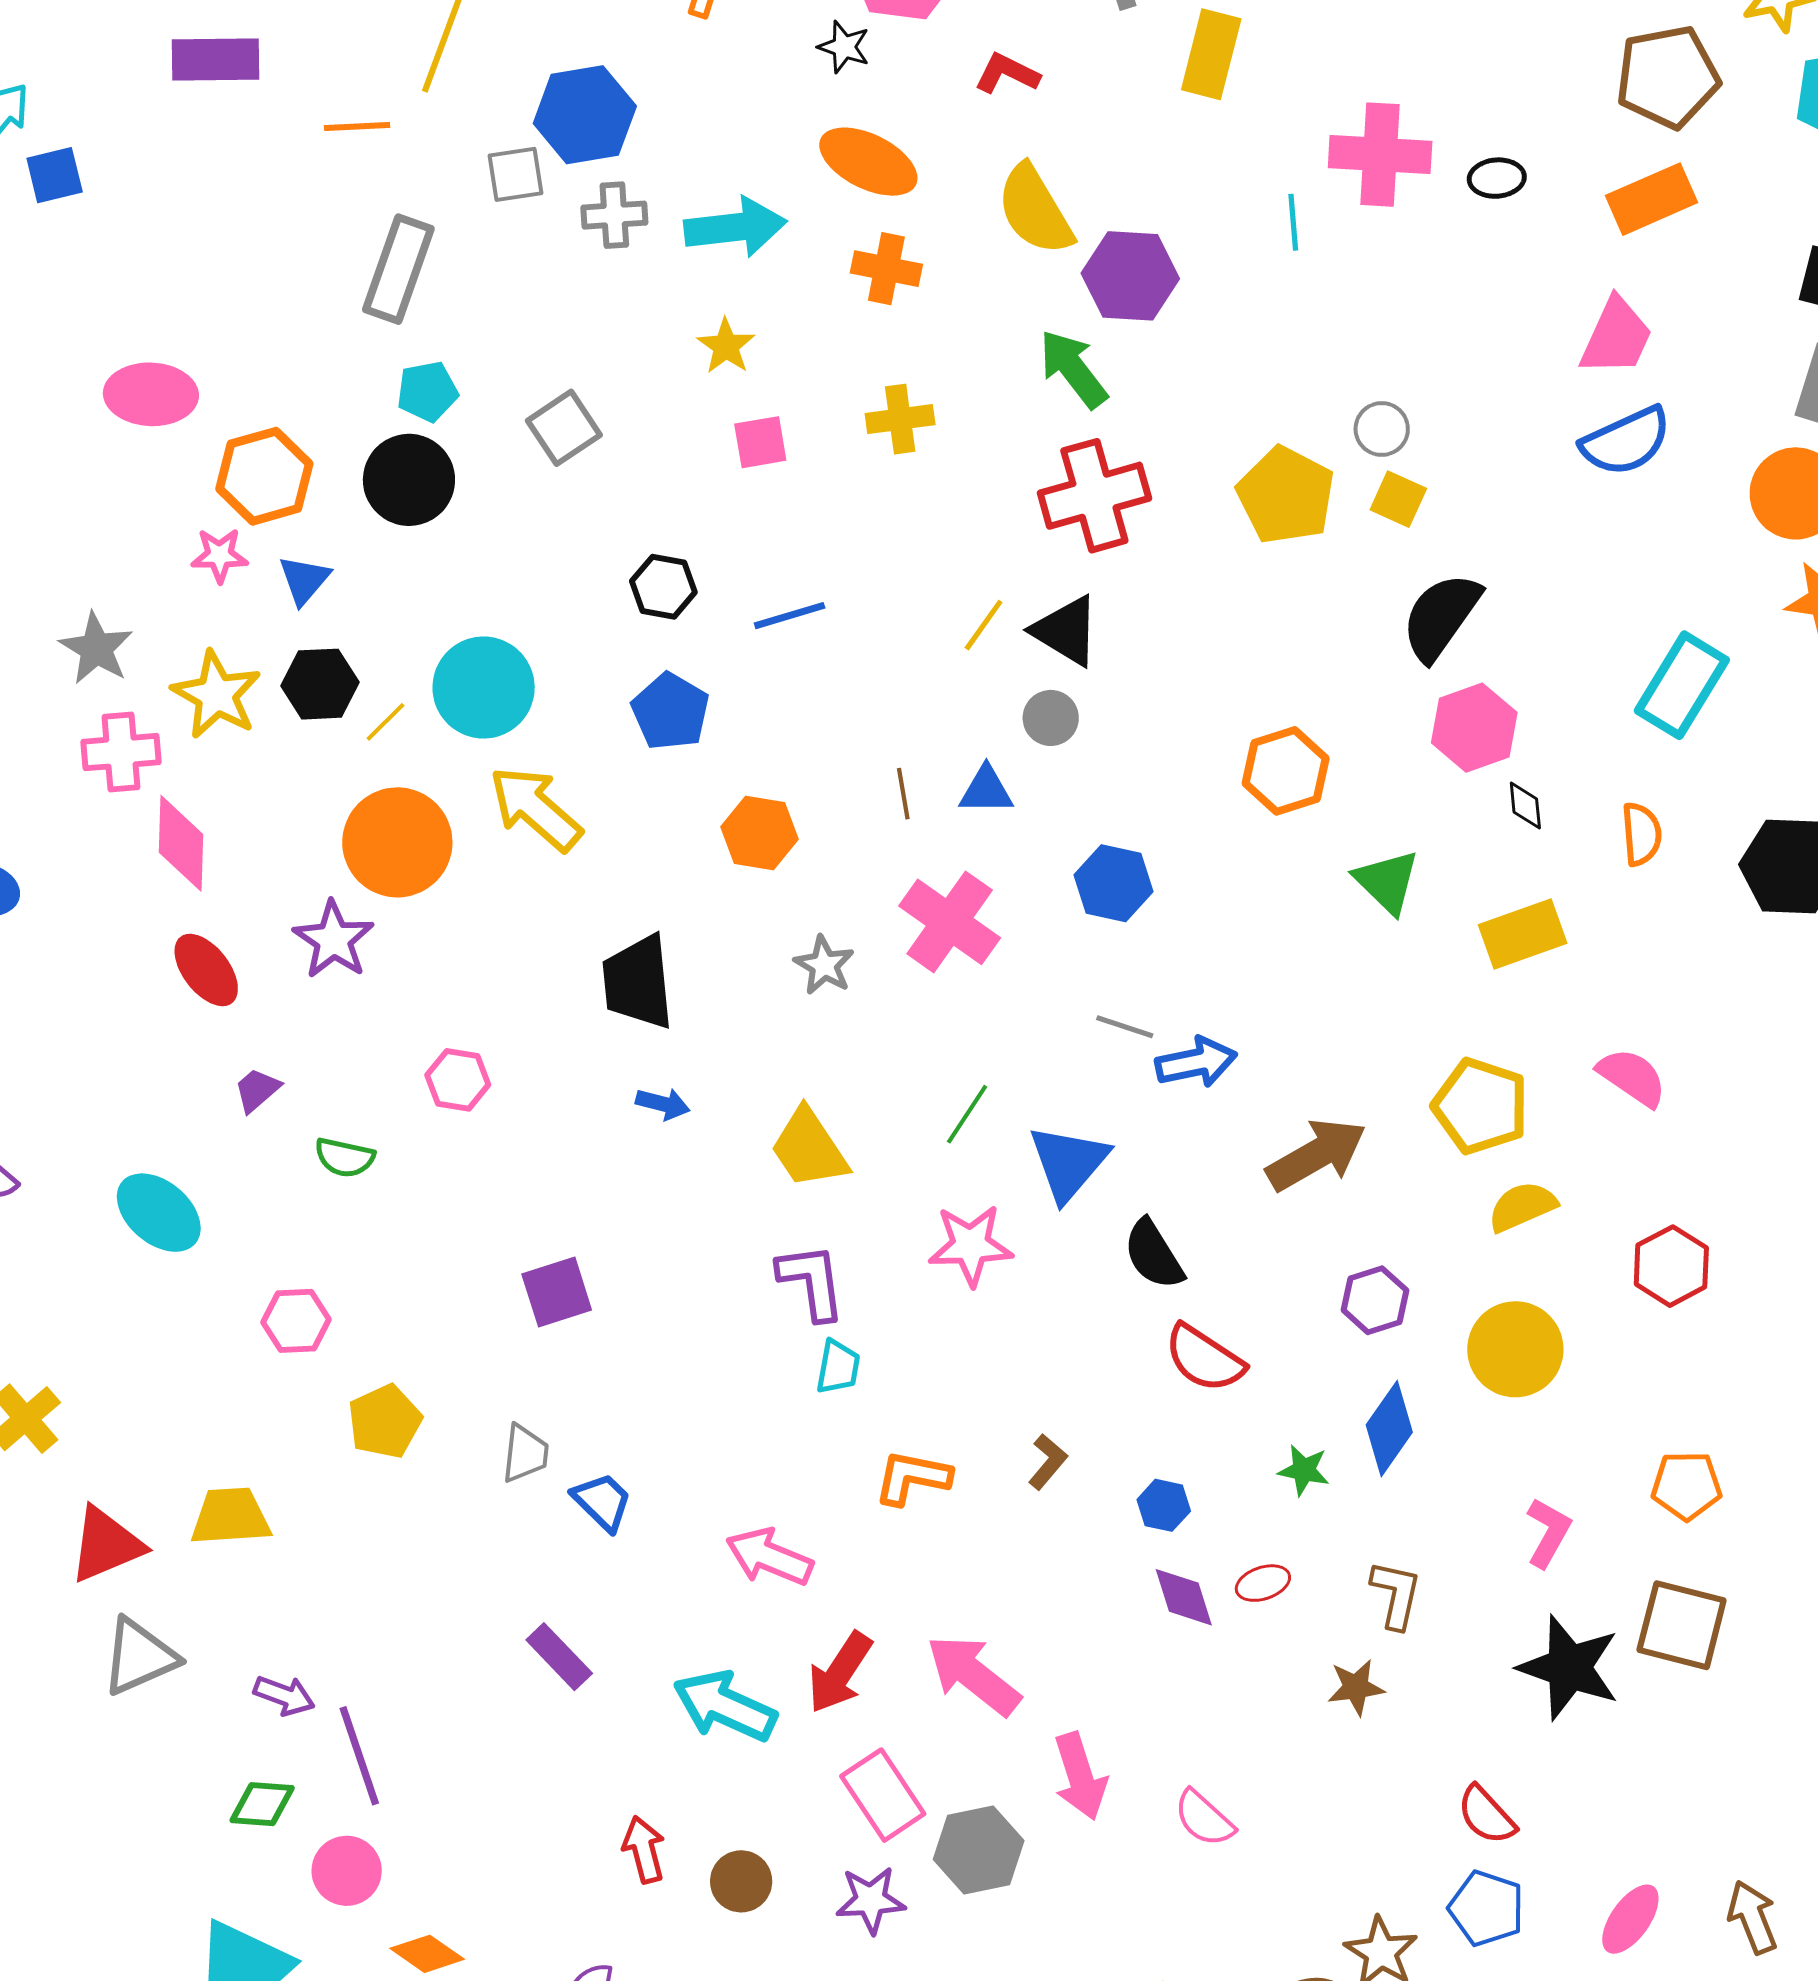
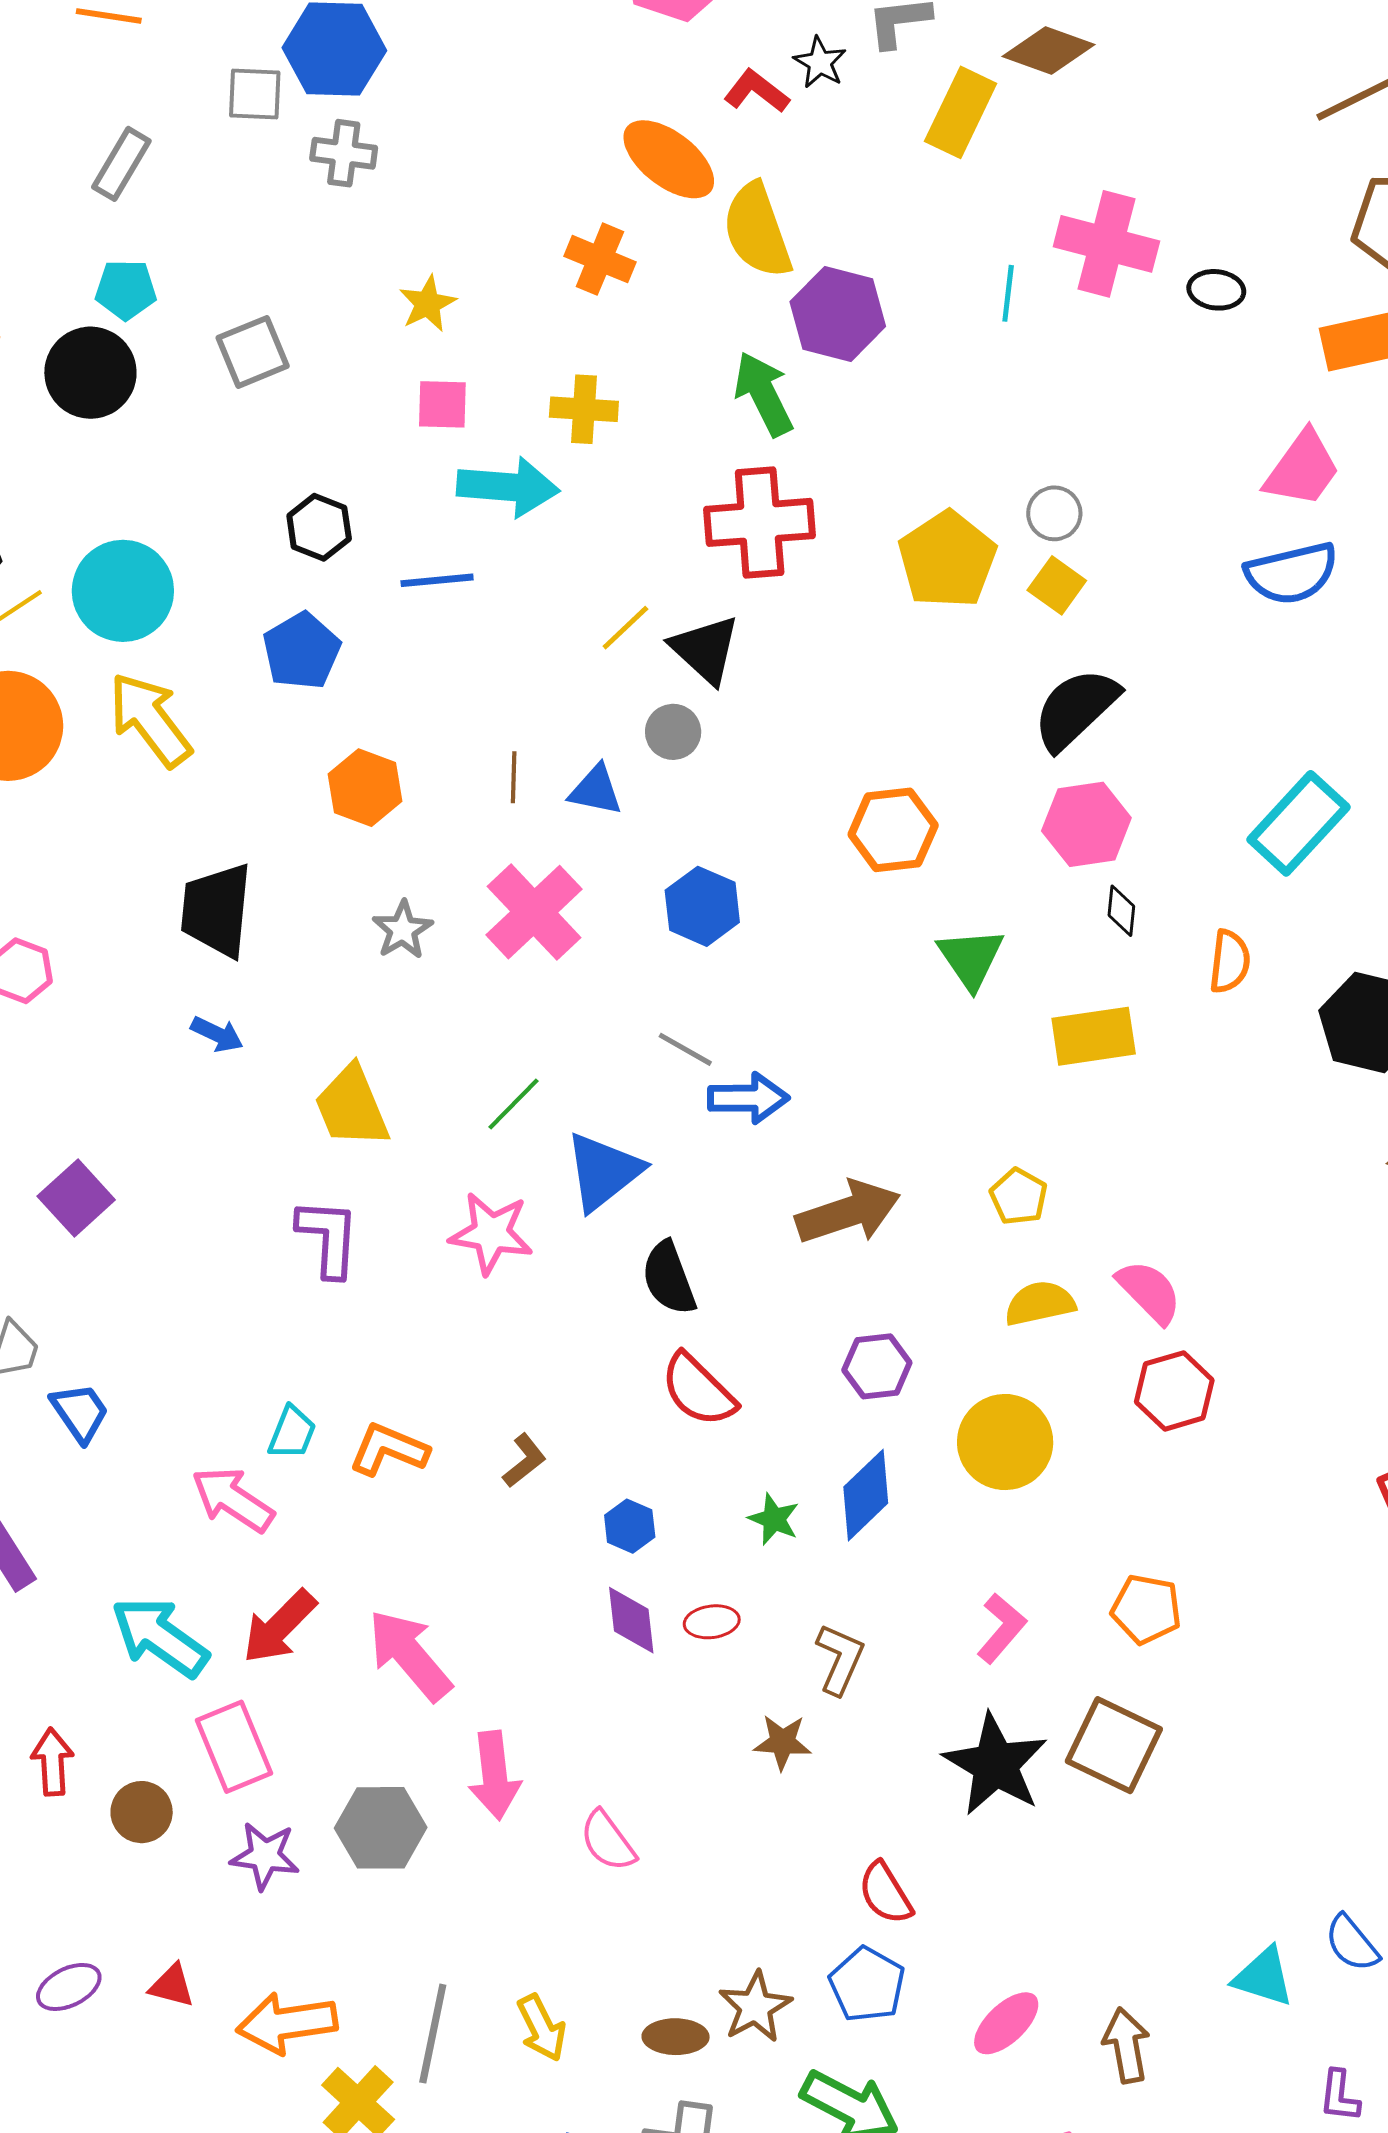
black star: (844, 47) -> (820, 62), moved
orange ellipse: (868, 162) -> (669, 159), moved
cyan arrow: (735, 227) -> (508, 487), moved
gray rectangle: (398, 269) -> (121, 164), size x0.7
pink semicircle: (1632, 1077) -> (1149, 1292), moved
yellow pentagon: (1481, 1106) -> (1019, 1197), size x0.6
purple square: (557, 1292) -> (76, 1198), turned -36
cyan trapezoid: (838, 1367) -> (292, 1433), moved
pink rectangle: (883, 1795) -> (234, 1747), moved

